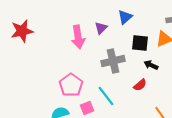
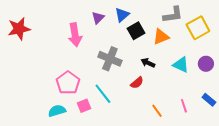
purple triangle: (101, 28) -> (98, 18), moved
black square: (140, 43) -> (136, 31), moved, turned -36
gray cross: (113, 61) -> (110, 59), turned 35

